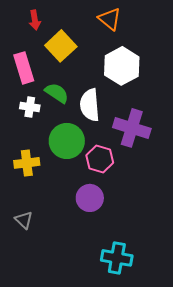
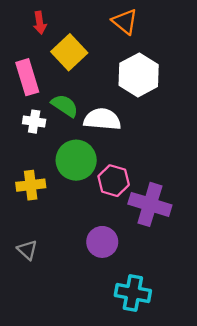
white semicircle: (90, 105) -> (102, 119), turned 100
purple cross: (132, 128) -> (150, 204), moved
purple circle: (90, 198) -> (102, 242), moved

